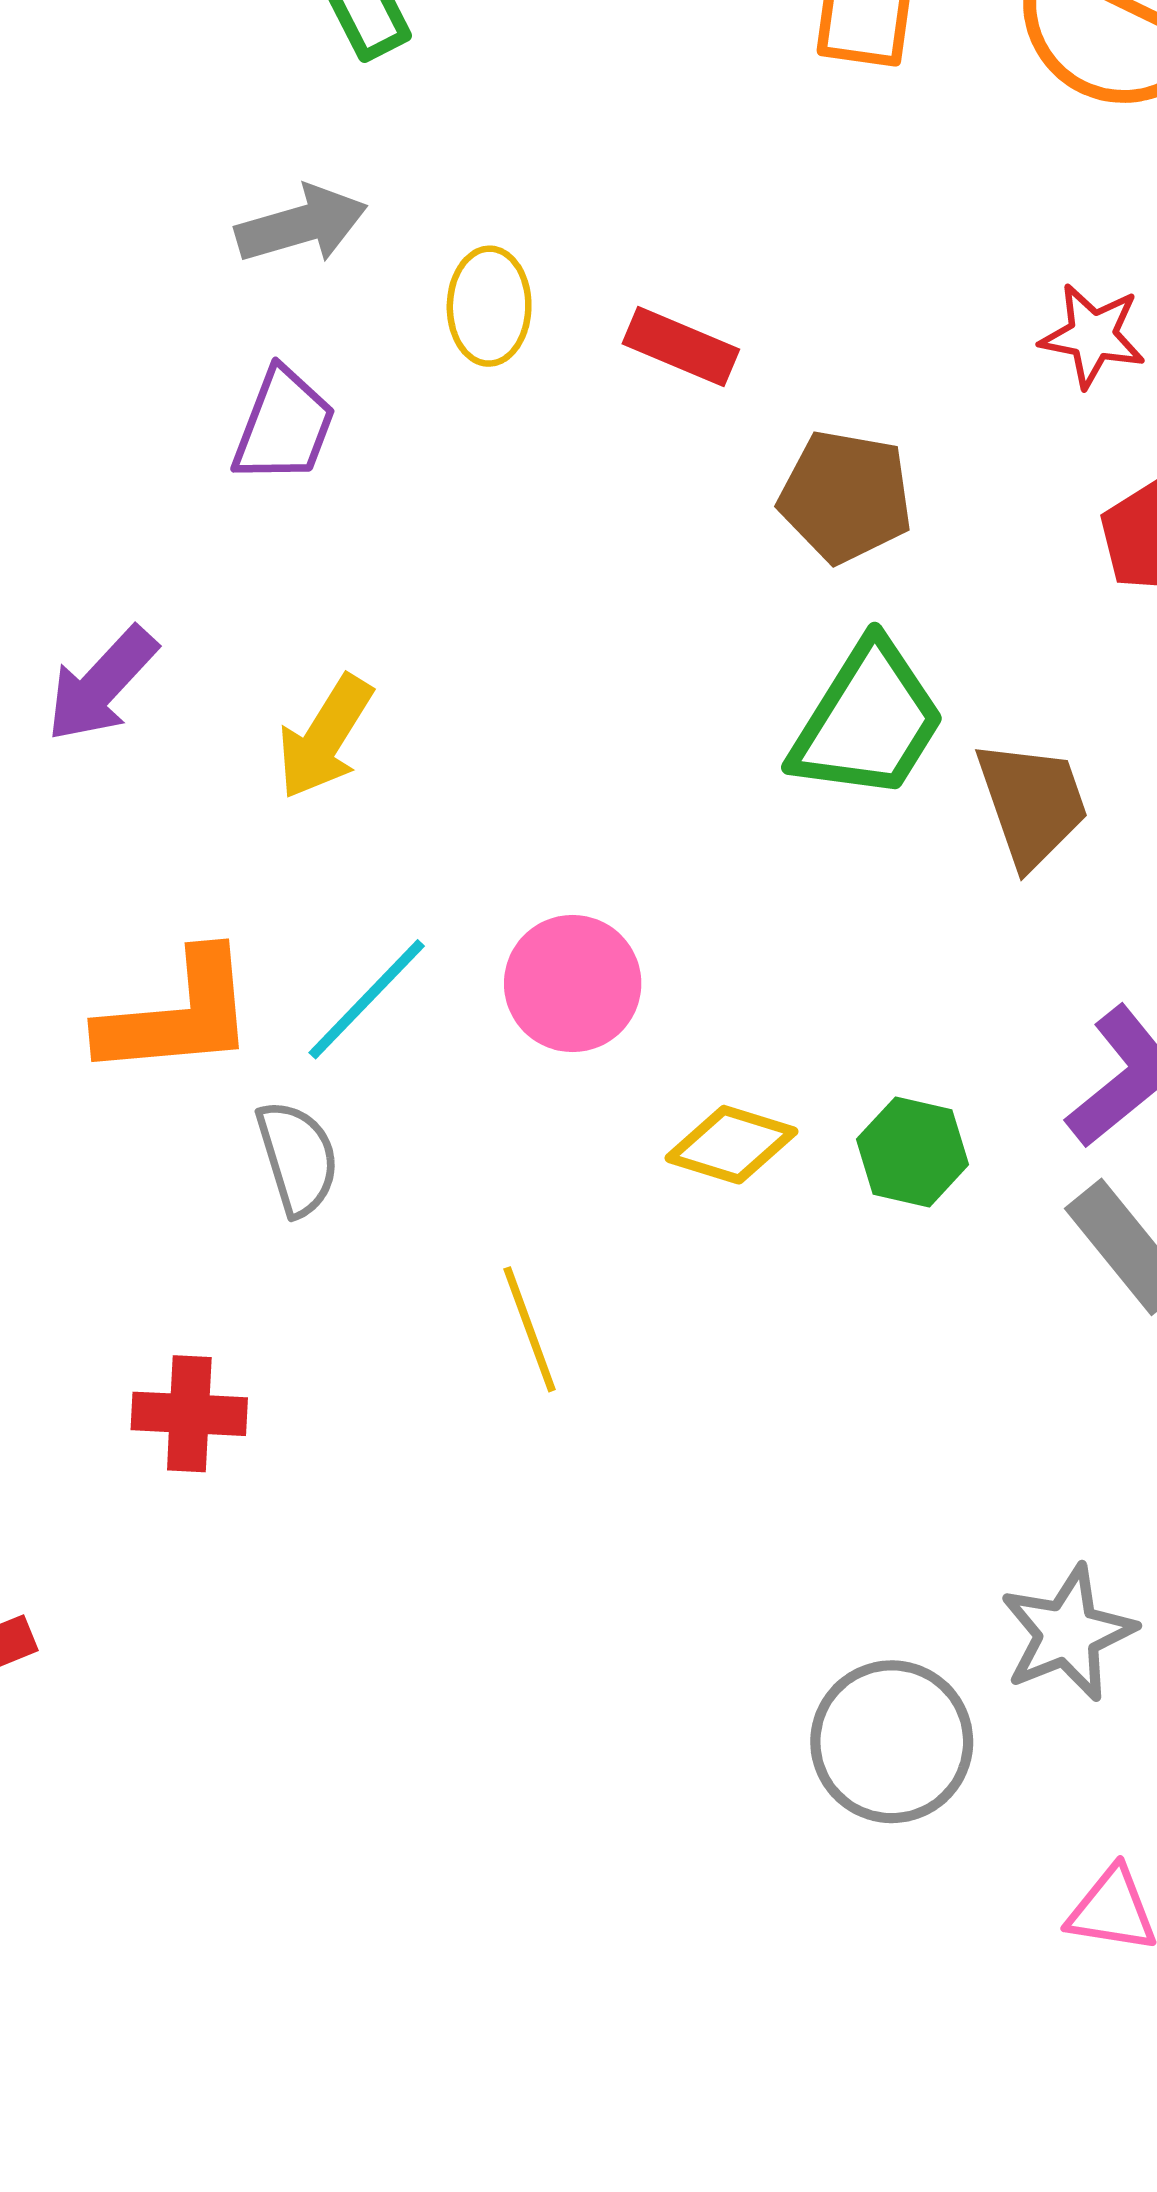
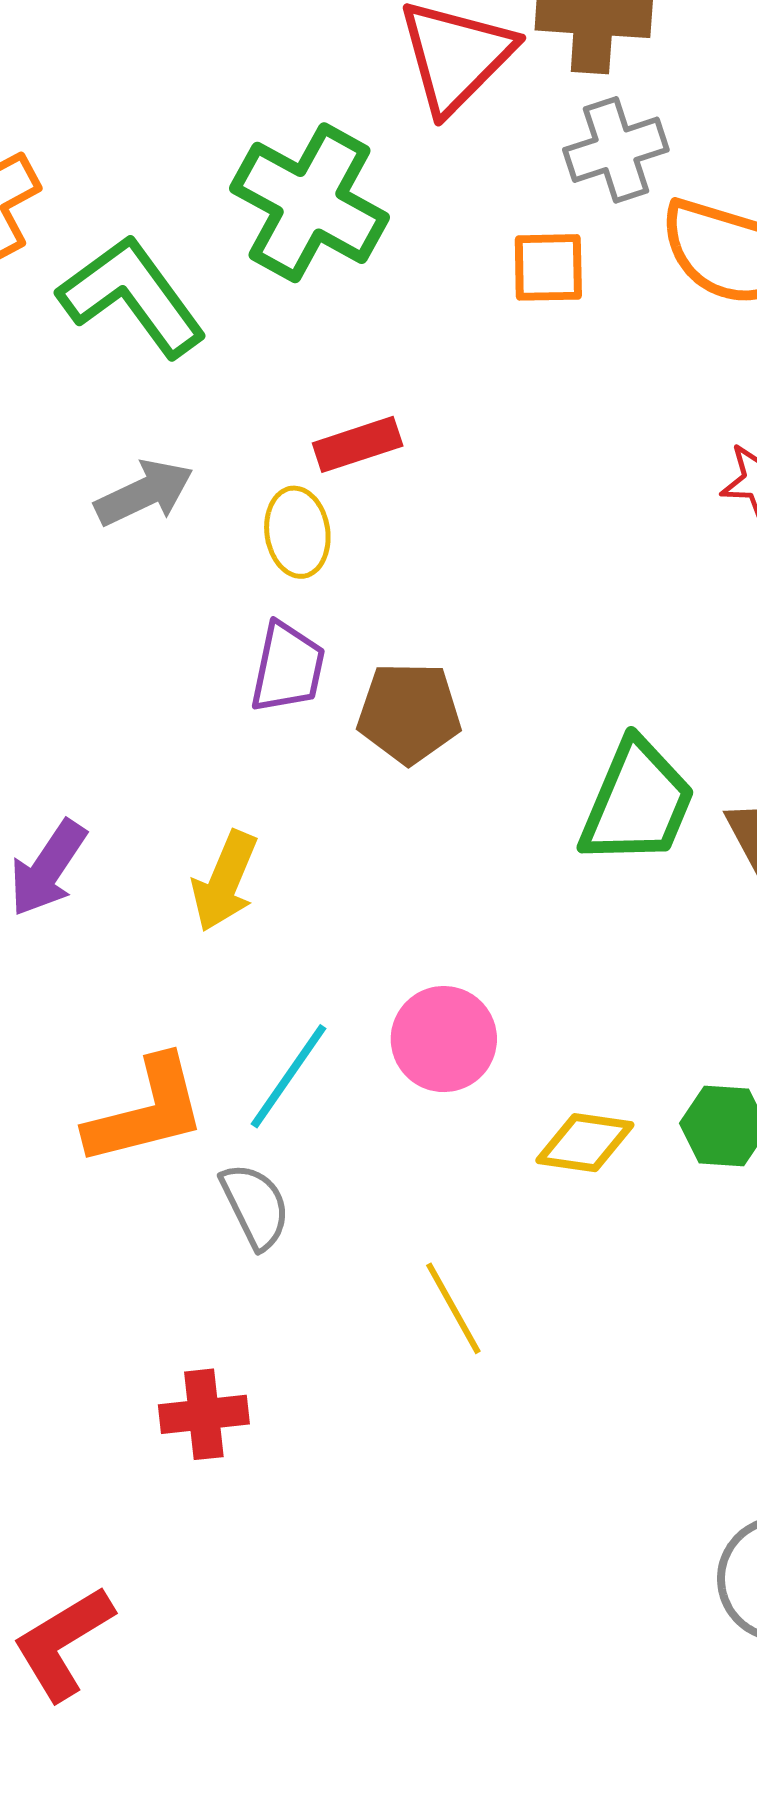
red rectangle: (681, 346) -> (358, 444), moved, turned -32
purple trapezoid: (284, 426) -> (288, 668), moved
brown pentagon: (846, 496) -> (409, 713), moved

